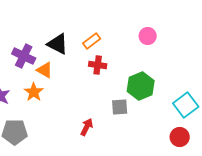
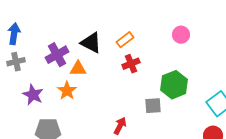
purple cross: (24, 56) -> (57, 55), turned 35
red cross: (98, 65) -> (131, 64), turned -30
orange triangle: (45, 70) -> (78, 69), turned -30

